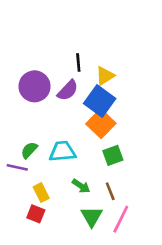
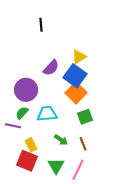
black line: (78, 62) -> (41, 25), moved
purple circle: (35, 86) -> (26, 90), moved
red square: (36, 214) -> (27, 161), size x1.5
green triangle: (92, 217) -> (56, 166), moved
pink line: (121, 219) -> (78, 170), moved

